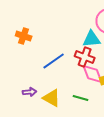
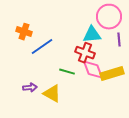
blue line: (54, 61) -> (42, 47), moved
green line: (81, 98) -> (67, 72), moved

